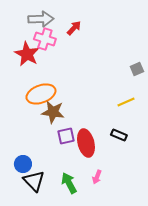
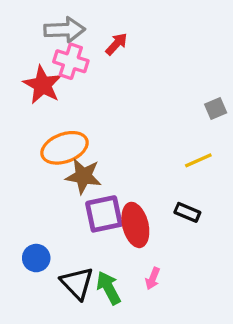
purple square: (66, 136) -> (104, 214), size x1.4
black triangle: (34, 181) -> (77, 283), moved

